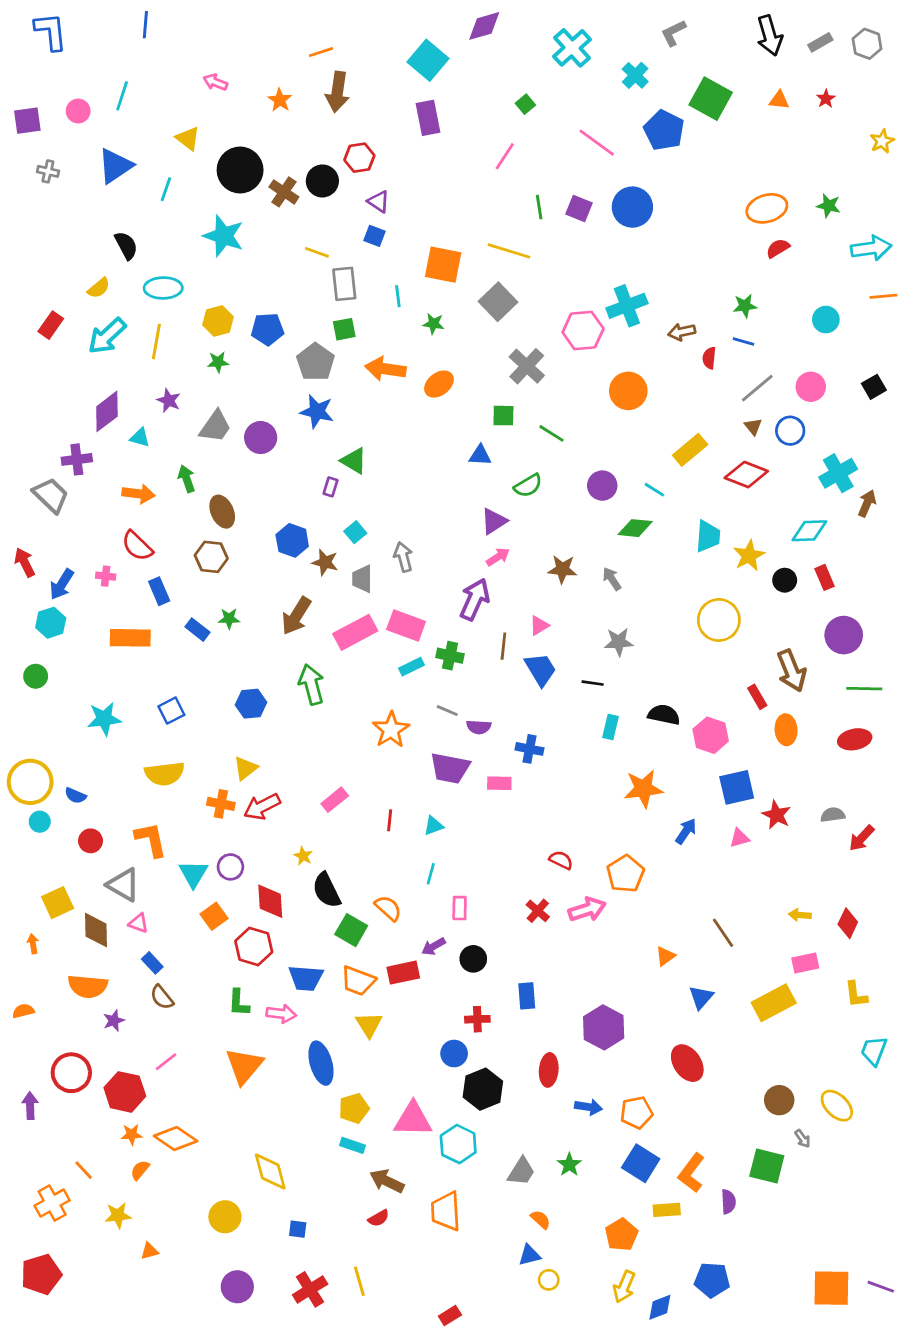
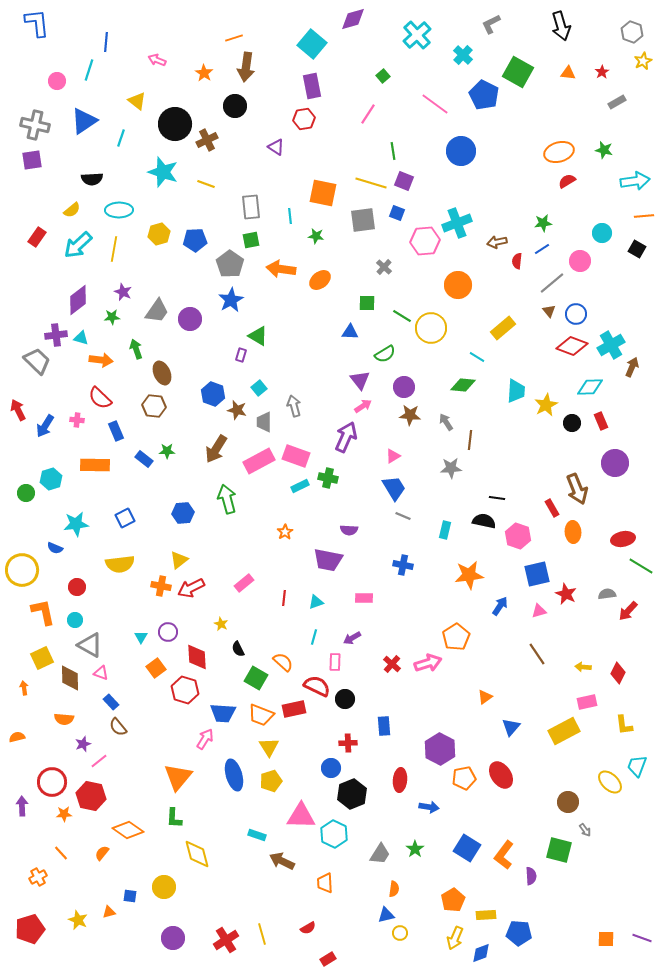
blue line: (145, 25) -> (106, 42), moved
gray rectangle: (820, 42) -> (617, 102), moved
purple square: (27, 121) -> (32, 160), moved
yellow star: (882, 141) -> (643, 61), moved
red hexagon: (359, 158) -> (304, 119), moved
gray cross: (48, 171) -> (35, 125), size x1.8
black circle: (322, 181) -> (235, 106), moved
brown cross: (284, 192) -> (207, 140), turned 30
purple square: (579, 208) -> (404, 181), moved
blue square: (374, 236) -> (397, 213), moved
black semicircle: (126, 245) -> (92, 179), turned 115
yellow line: (317, 252) -> (206, 184), moved
gray square: (498, 302) -> (363, 220), turned 36
blue line: (744, 341) -> (542, 249), turned -49
green star: (218, 362) -> (112, 317), moved
gray cross: (527, 366) -> (384, 267), size x0.6
pink circle: (811, 387) -> (580, 261), moved
black square: (874, 387) -> (637, 249), moved, turned -30
blue star: (317, 411) -> (231, 300), turned 30
cyan triangle: (140, 438) -> (81, 338), moved
red diamond: (746, 475) -> (572, 346), moved
purple circle: (602, 486) -> (404, 387), moved
purple triangle: (494, 521) -> (360, 380), turned -35
yellow circle: (719, 620) -> (431, 328), moved
cyan hexagon: (51, 623) -> (51, 479), moved
brown line: (503, 646) -> (470, 440), moved
black line: (593, 683) -> (497, 498), moved
green line: (864, 689) -> (641, 566), moved, turned 30
gray line: (447, 711) -> (403, 516), moved
orange star: (391, 730) -> (285, 532), size x0.6
blue cross: (530, 749) -> (403, 565), moved
pink rectangle: (499, 783) -> (364, 598), moved
blue semicircle: (75, 796) -> (55, 548), moved
cyan circle: (40, 822) -> (75, 620), moved
orange L-shape: (151, 839) -> (43, 612), moved
red circle: (91, 841) -> (77, 587), moved
red semicircle: (561, 860) -> (317, 686), moved, size x1.5
cyan triangle: (193, 874) -> (141, 637), size x0.6
black semicircle: (326, 890) -> (238, 649), size x0.6
brown line: (723, 933) -> (537, 654), moved
purple arrow: (433, 946) -> (352, 638), moved
orange semicircle: (88, 986) -> (64, 719), size x0.7
green L-shape: (239, 1003) -> (174, 818), moved
pink arrow: (281, 1014) -> (205, 739), turned -65
pink line: (166, 1062) -> (99, 761), moved
yellow ellipse: (837, 1106) -> (610, 782), moved
yellow pentagon: (354, 1108) -> (271, 781), moved
orange pentagon: (637, 1112) -> (464, 778), moved
orange star: (132, 1134) -> (64, 814), moved
orange cross: (52, 1203) -> (38, 877), size x0.7
yellow rectangle: (667, 1210) -> (486, 915), moved
orange trapezoid: (446, 1211) -> (325, 883), size x0.7
yellow star: (118, 1215) -> (78, 920), moved, turned 30
red semicircle: (379, 1218) -> (308, 928), moved
orange semicircle: (540, 1220) -> (394, 889), turned 56
blue square: (298, 1229) -> (130, 896), moved
orange square: (831, 1288) -> (606, 939), size x0.6

